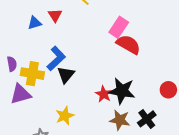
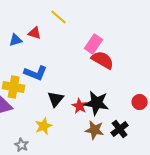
red triangle: (55, 15) -> (35, 33), turned -40
blue L-shape: (56, 58) -> (36, 73), turned 65
black triangle: (66, 75) -> (56, 99), moved

